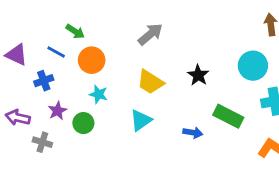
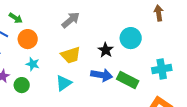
cyan circle: (253, 66) -> (131, 38), moved
yellow trapezoid: (150, 82) -> (71, 55), turned -50
blue arrow: (193, 133) -> (102, 75), moved, size x1.5

